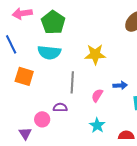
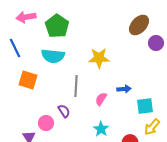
purple semicircle: (60, 107) -> (64, 111), turned 56

